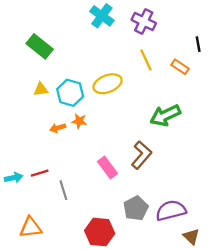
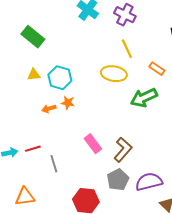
orange rectangle: (180, 67) -> (157, 69), moved
yellow ellipse: (108, 84) -> (114, 74), moved, turned 30
brown L-shape: (141, 155) -> (123, 150), moved

